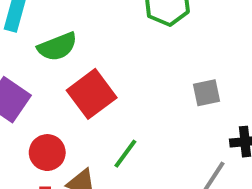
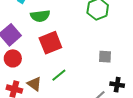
red circle: (47, 153) -> (13, 58), moved

